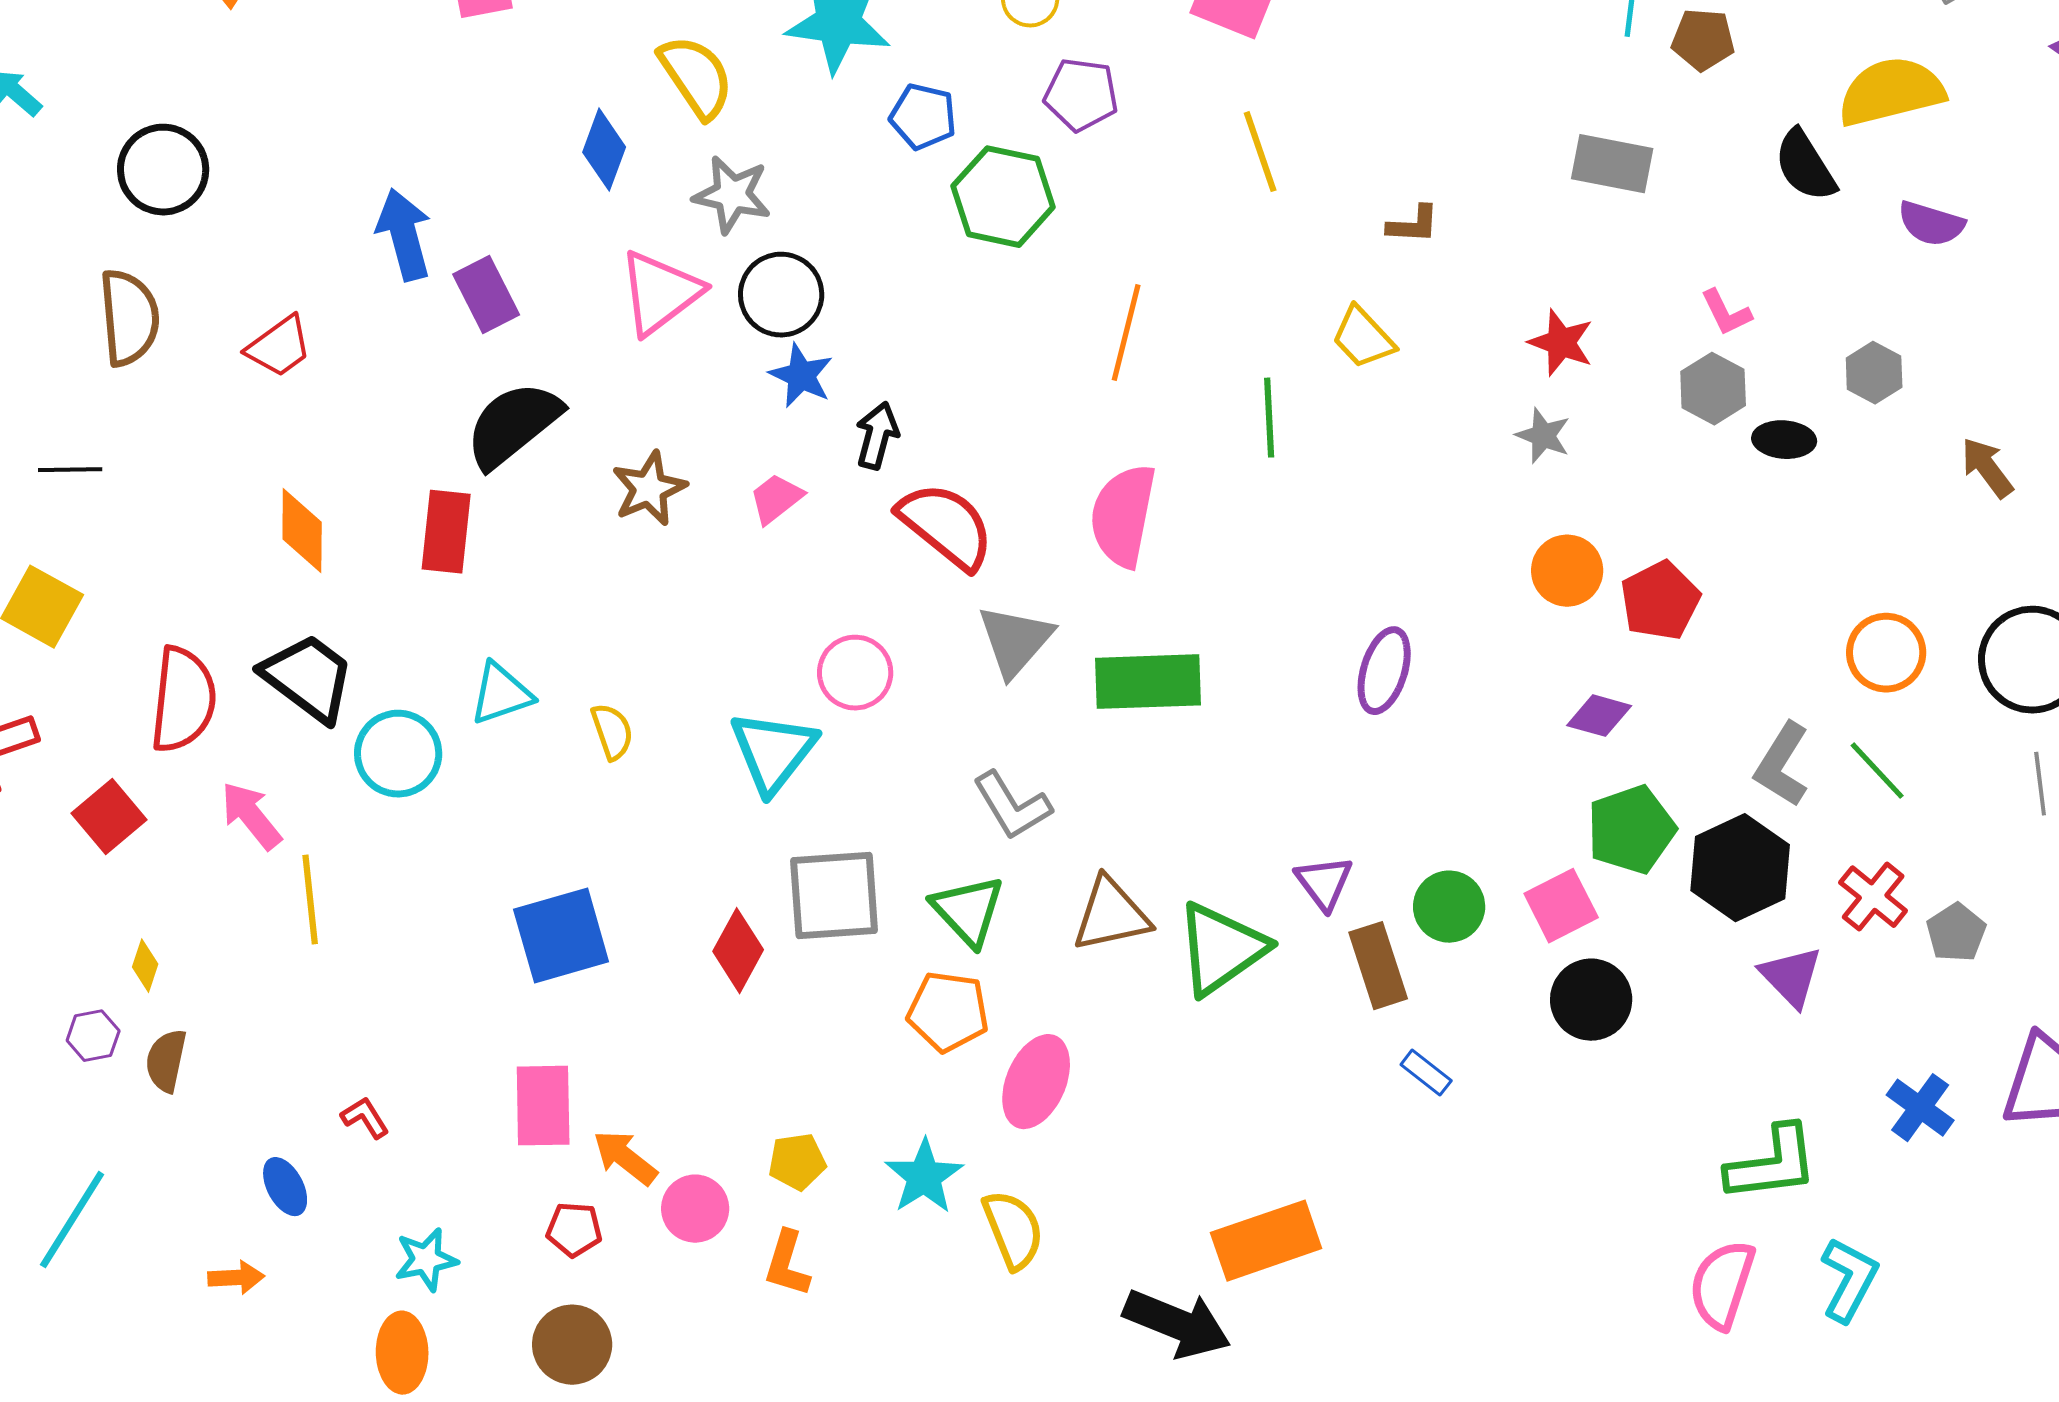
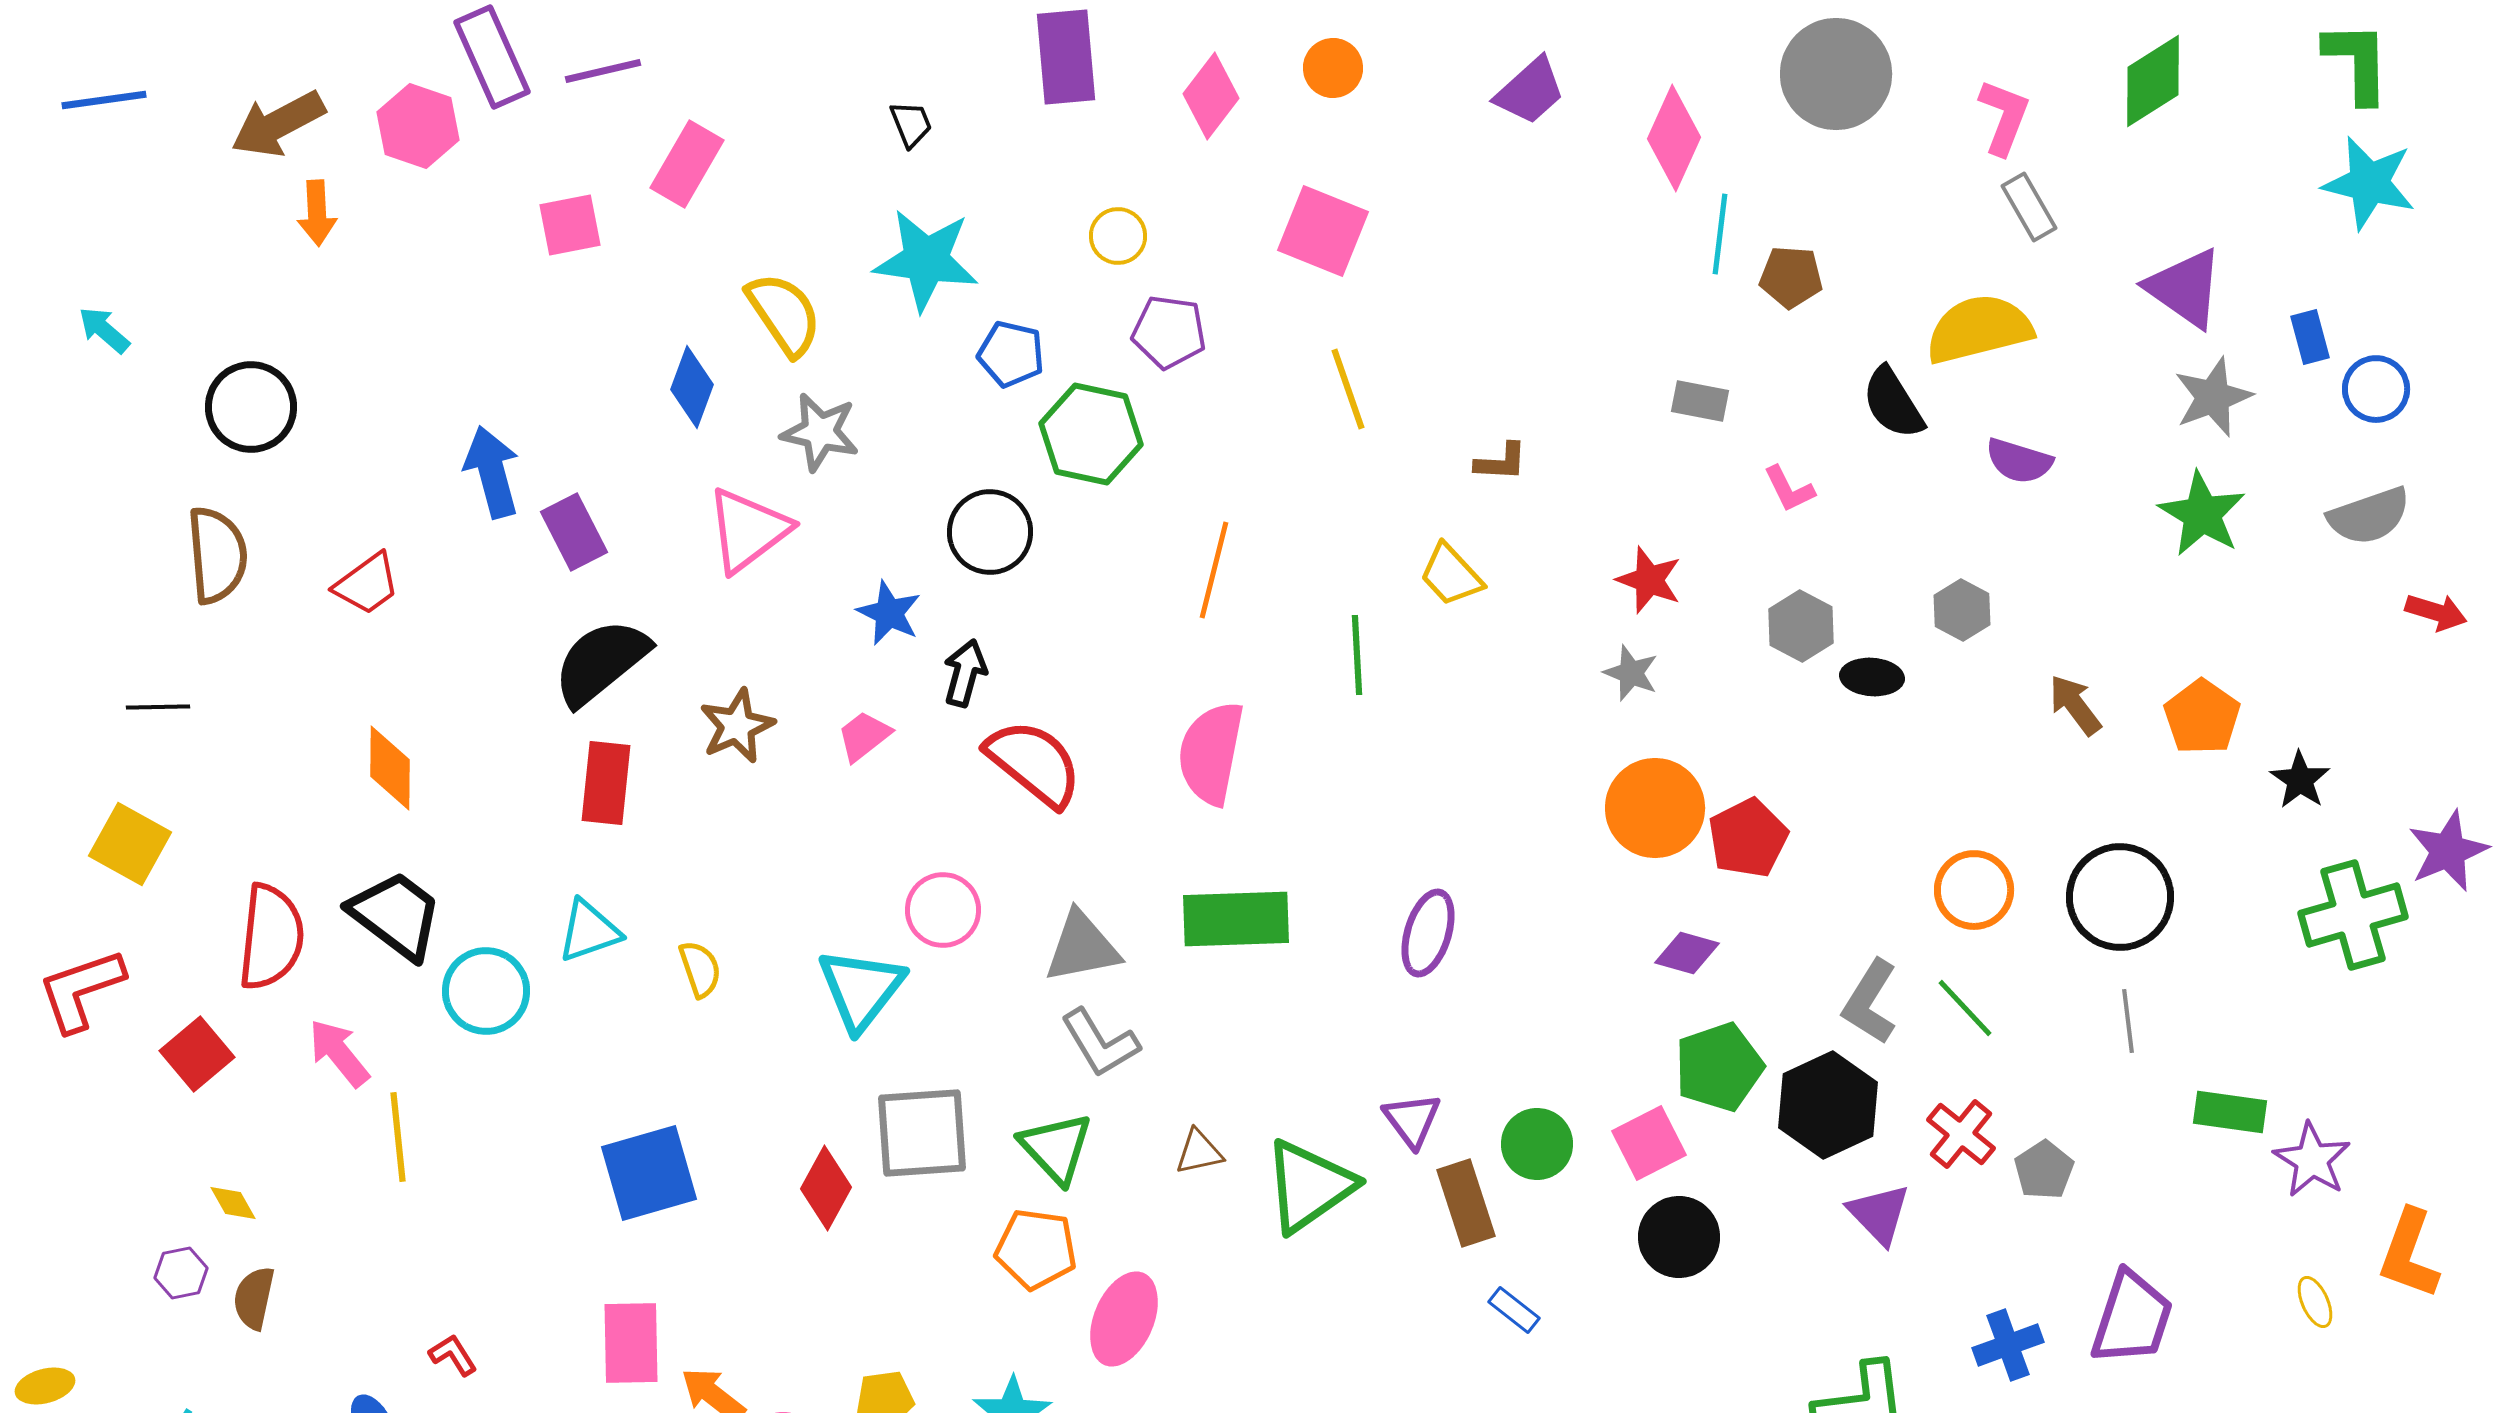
gray rectangle: (1612, 164) -> (1700, 401), size x0.7
black circle: (781, 295) -> (990, 532), moved
pink L-shape: (1726, 313) -> (1789, 489), moved
red rectangle: (446, 532) -> (606, 783), moved
orange circle: (1567, 571) -> (1655, 808), size x1.4
gray triangle: (1015, 641) -> (1082, 947), moved, turned 38
purple ellipse: (1384, 671) -> (1428, 933), moved
brown triangle: (1111, 915) -> (1199, 1152), size x0.6
yellow diamond: (145, 966) -> (233, 1203), turned -48
blue cross: (1920, 1108) -> (2008, 1345), turned 34

